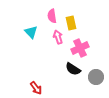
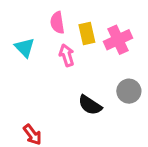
pink cross: (80, 48) -> (118, 40), moved
gray circle: (96, 77) -> (129, 91), moved

